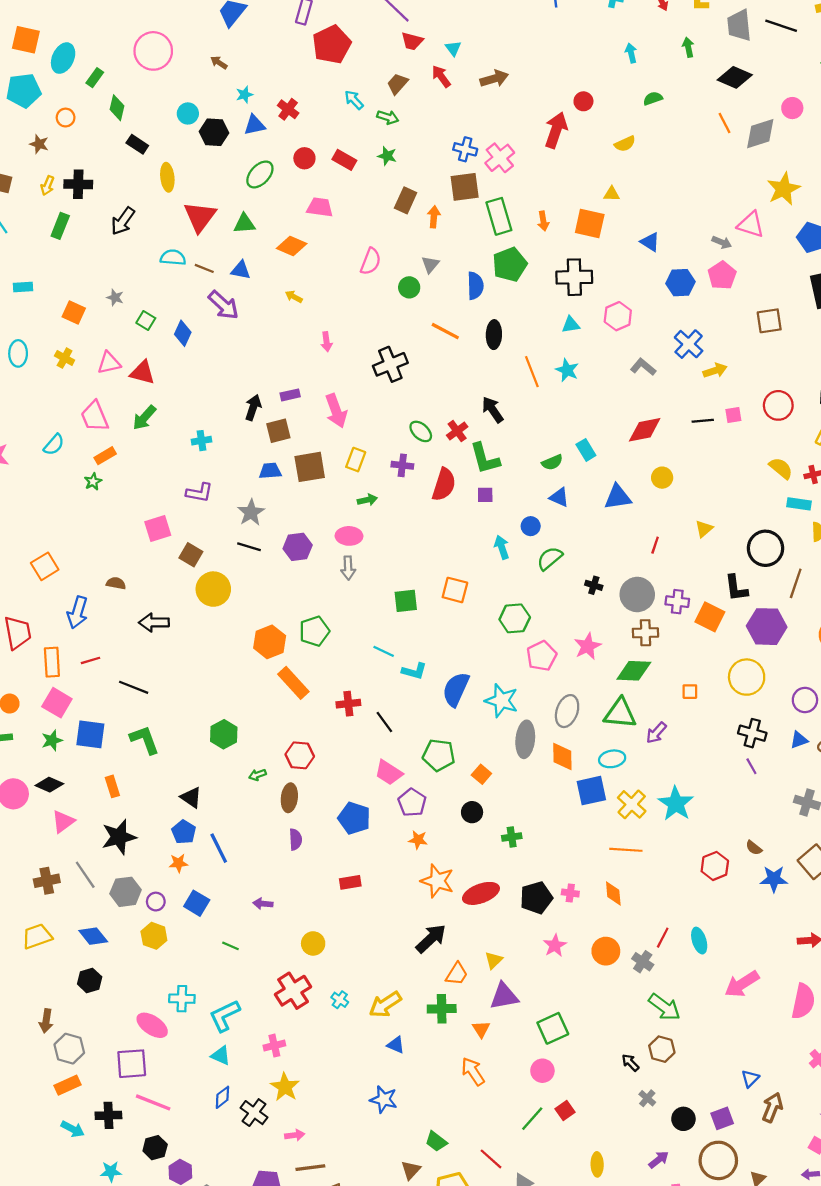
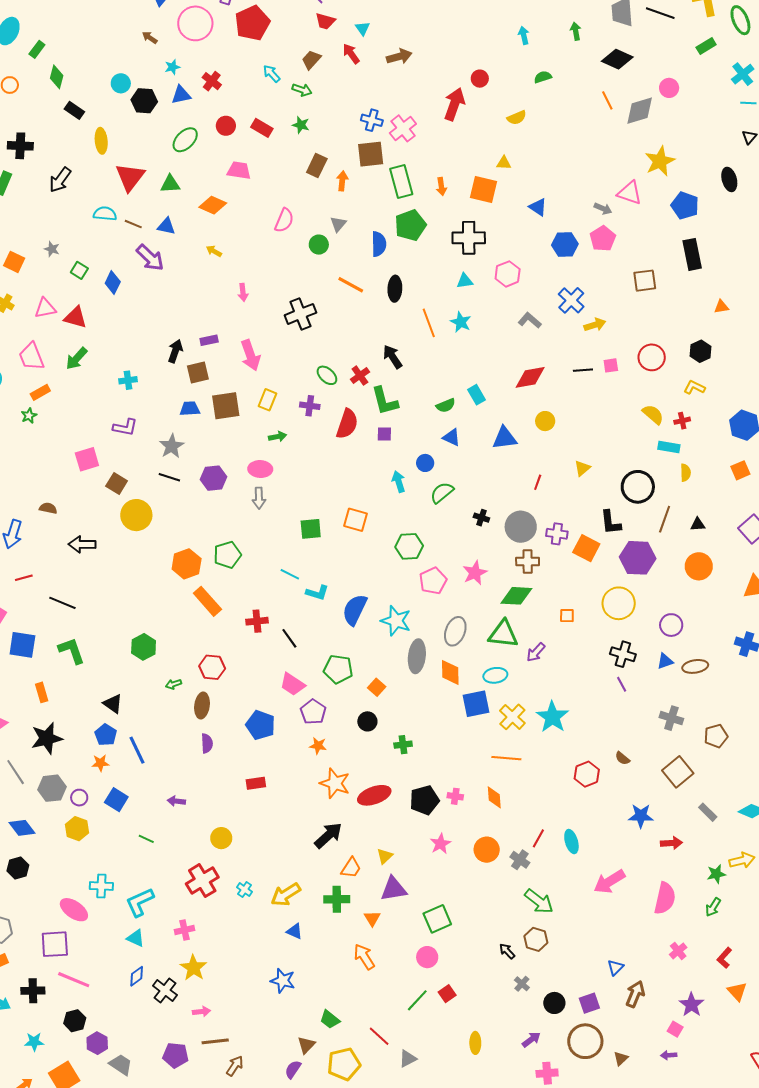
pink circle: (153, 51) -> (195, 23), moved
blue star: (774, 879) -> (641, 816), moved

